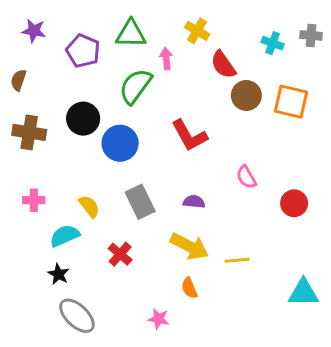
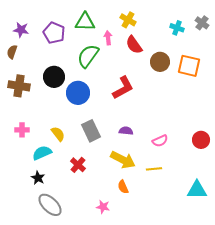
purple star: (34, 31) -> (21, 30), moved
gray cross: (311, 35) -> (202, 23), turned 32
red semicircle: (223, 65) -> (134, 45), moved
red L-shape: (189, 136) -> (123, 88), turned -90
pink semicircle: (246, 177) -> (160, 141), moved, turned -84
red circle: (294, 203) -> (201, 140), moved

